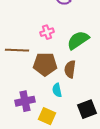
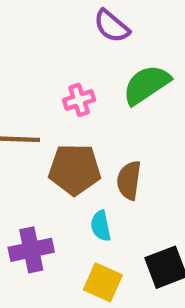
green semicircle: (78, 40) -> (146, 85), moved
yellow square: (47, 116) -> (103, 282), moved

